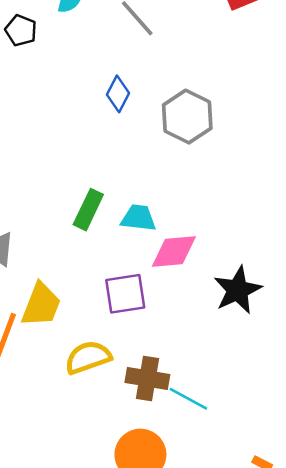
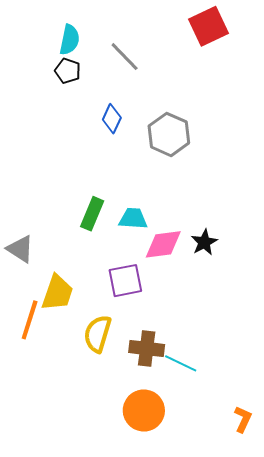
black pentagon: (21, 30) -> (68, 71), moved
black star: (238, 290) -> (204, 242), moved, size x0.7
yellow semicircle: (88, 357) -> (98, 334), turned -51

